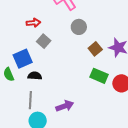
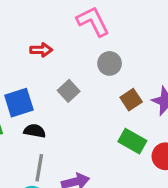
gray square: (44, 41) -> (69, 91), moved
gray line: (30, 100) -> (39, 168), moved

